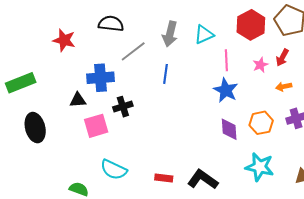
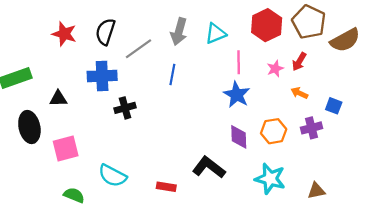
black semicircle: (111, 24) -> (105, 32), moved, turned -80
orange arrow: (284, 87) -> (299, 93), turned 35
black triangle: (78, 100) -> (58, 99), moved
pink square: (96, 126) -> (66, 148), moved
black L-shape: (203, 180) -> (209, 167), moved

